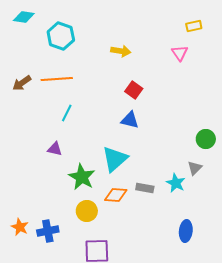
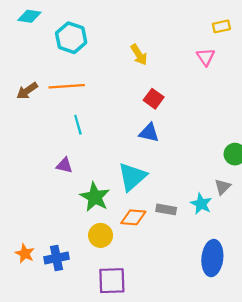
yellow arrow: (121, 51) -> (139, 55), turned 48
cyan line: (67, 113) -> (78, 125), turned -42
blue ellipse: (186, 231) -> (212, 258), size x1.4

